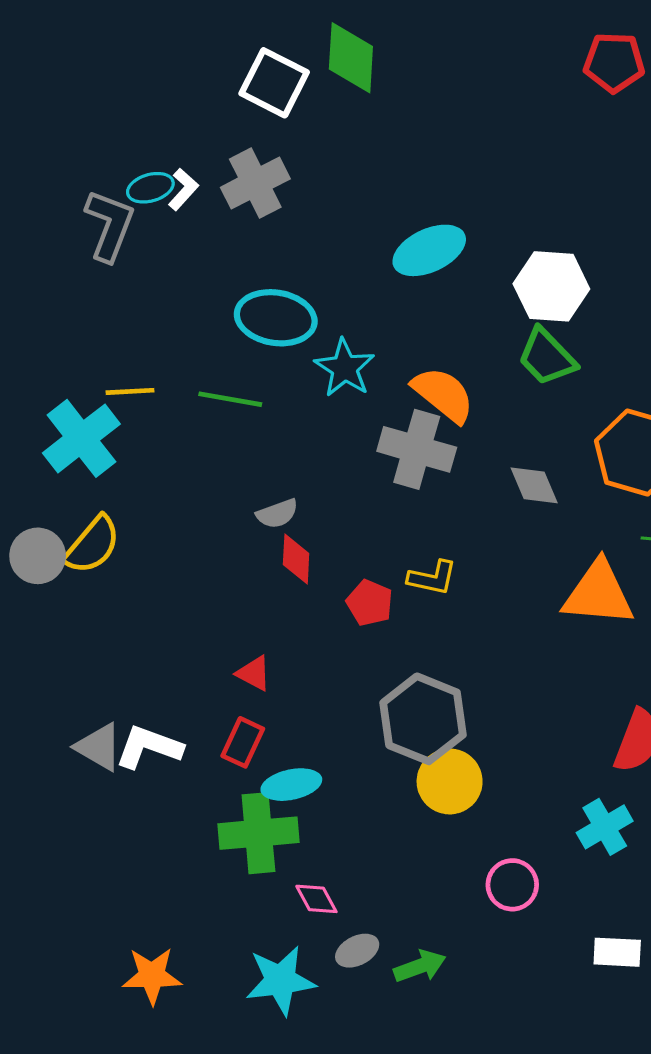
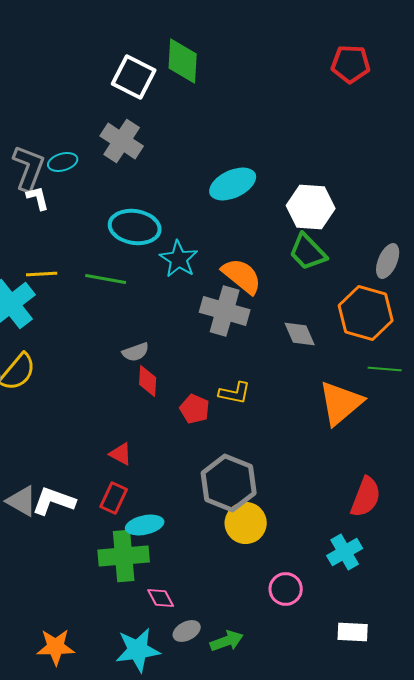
gray cross: (255, 183) -> (122, 141), turned -30
cyan ellipse: (150, 188) -> (63, 162), moved
white L-shape: (183, 189) -> (38, 198), moved, turned -56
orange triangle: (598, 593) -> (341, 403), turned -45

